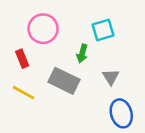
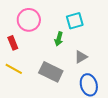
gray triangle: (111, 77) -> (81, 57), turned 32
gray rectangle: (64, 81) -> (51, 72), moved

